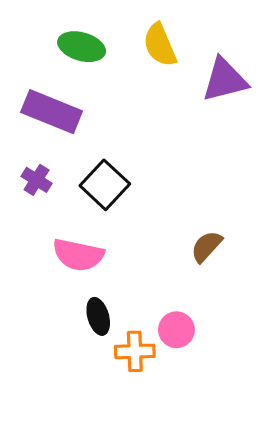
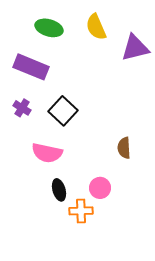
brown semicircle: (206, 246) -> (124, 148), turned -45
pink circle: (176, 330) -> (100, 188), moved

